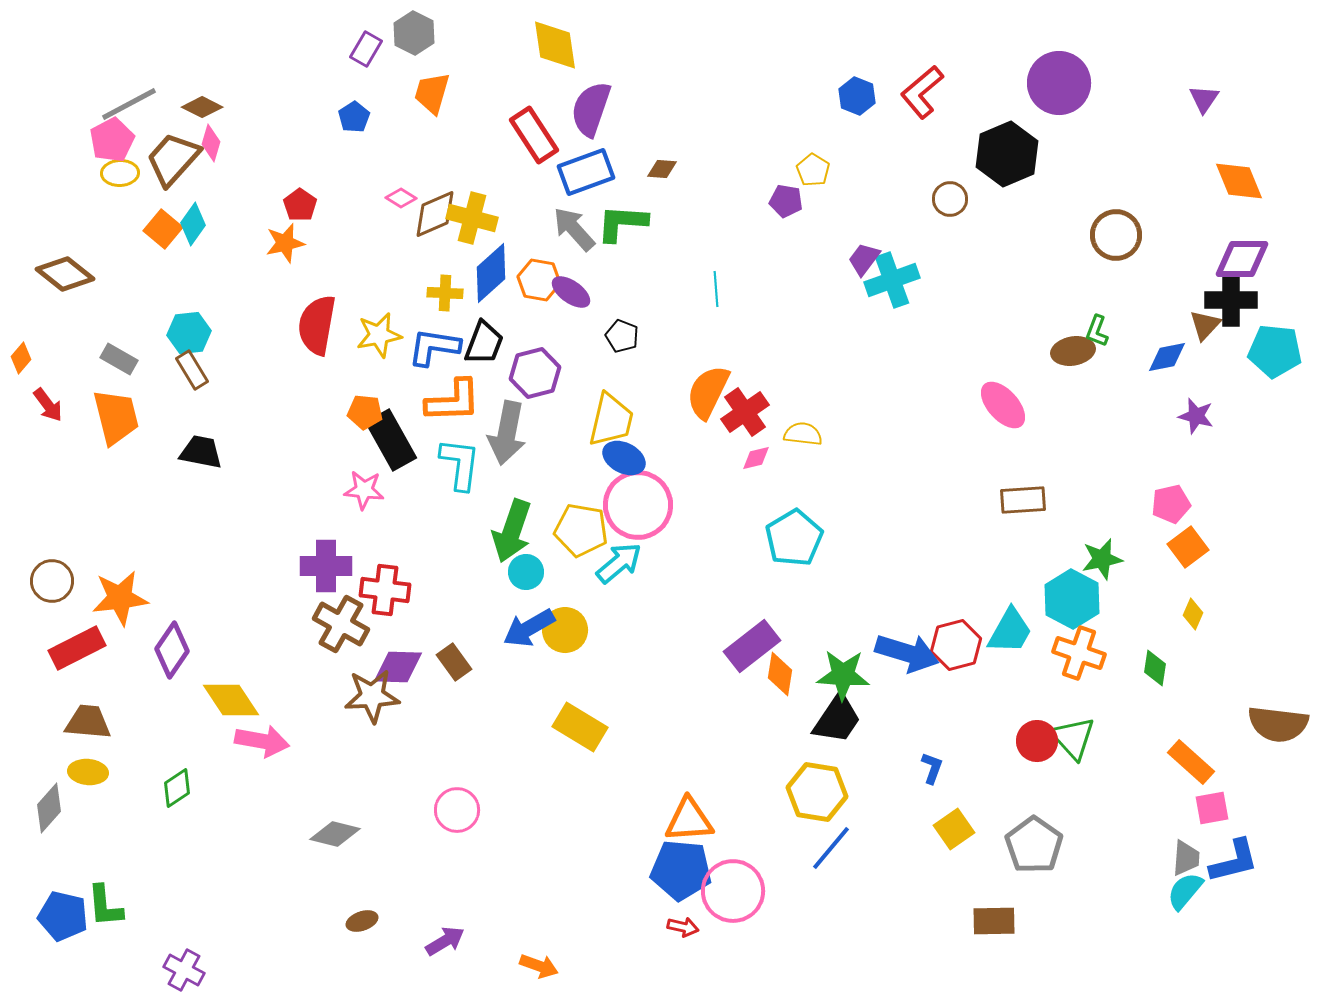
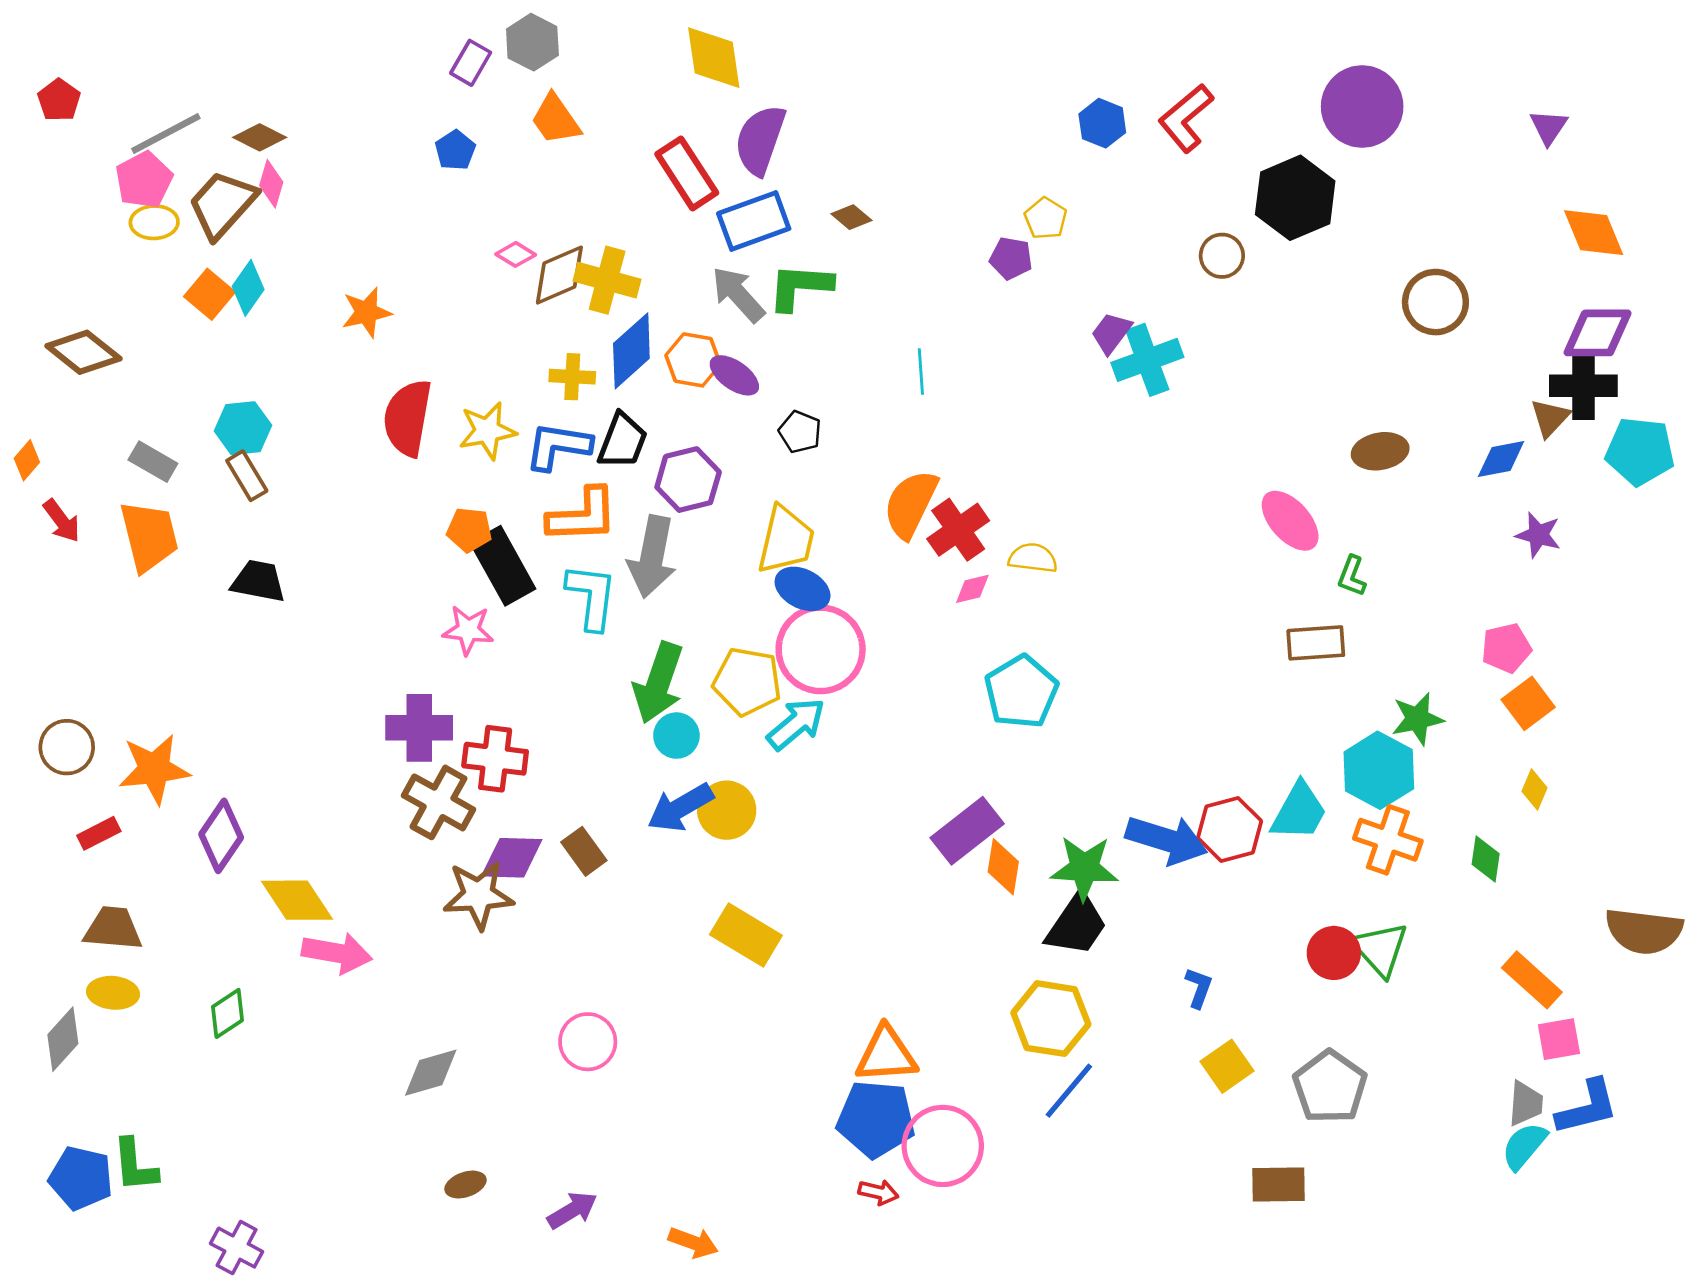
orange trapezoid: (432, 93) -> (556, 119), turned -51
brown diamond: (662, 169) -> (851, 217), turned 36
red pentagon: (300, 205) -> (59, 100), moved
green L-shape: (1097, 331) -> (1352, 576), moved
red rectangle: (77, 648) -> (99, 833), size x0.6
gray diamond: (335, 834) -> (431, 1073), turned -30

